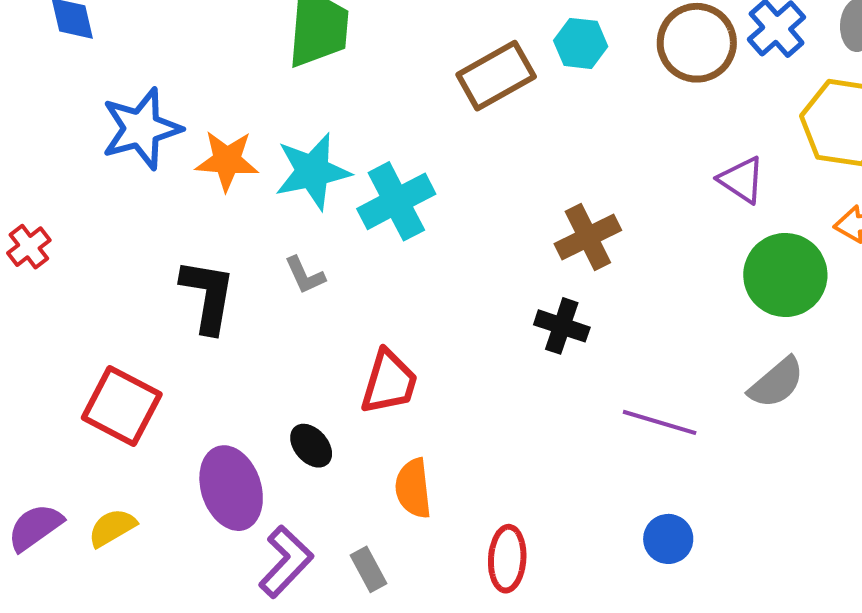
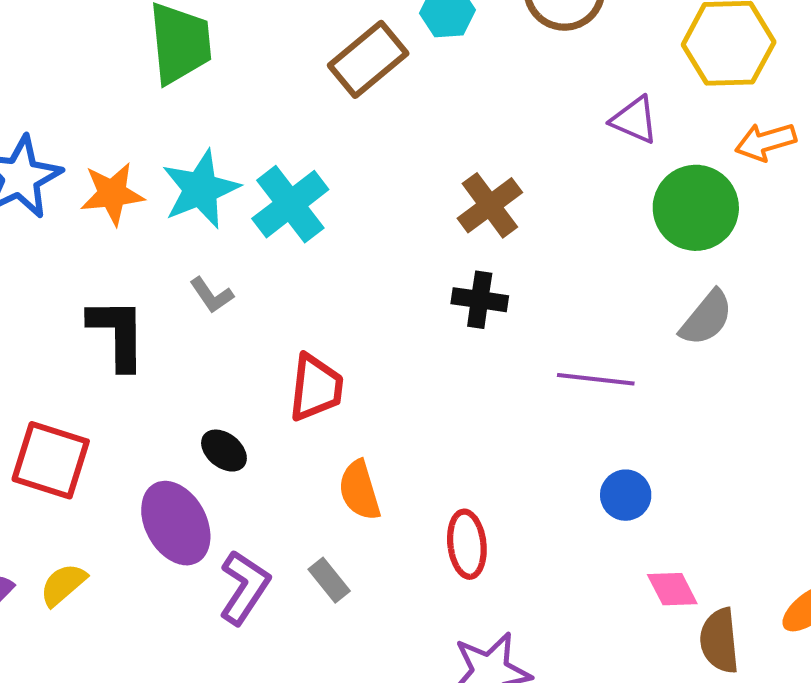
black ellipse: (311, 446) -> (224, 451), moved

